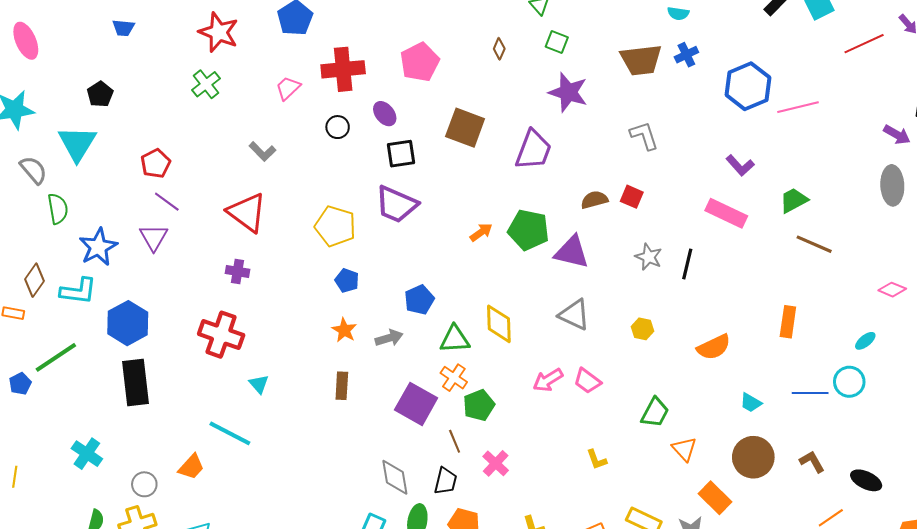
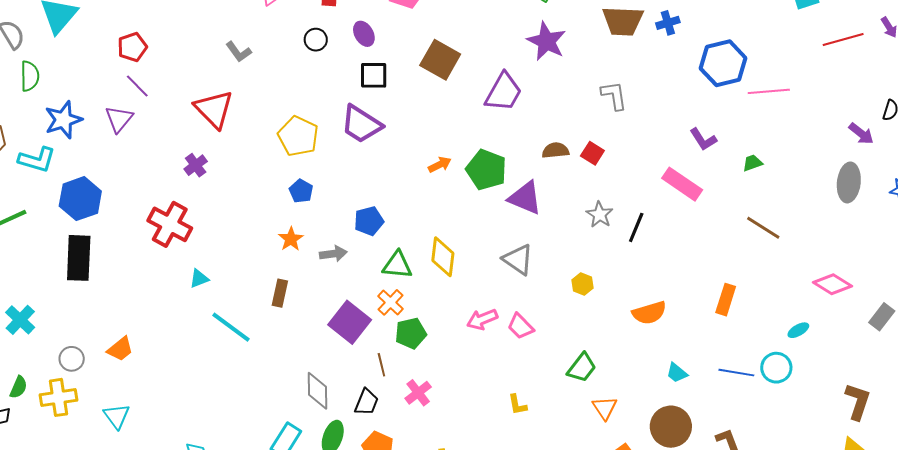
green trapezoid: (794, 200) -> (753, 163), moved, size x0.7
purple cross: (237, 271) -> (196, 165), turned 35
pink diamond: (892, 290) -> (833, 284), size x1.4
cyan triangle: (259, 384) -> (199, 279), turned 40
cyan line: (230, 433) -> (231, 327), moved

